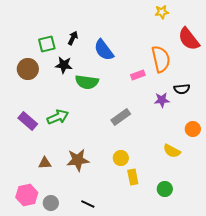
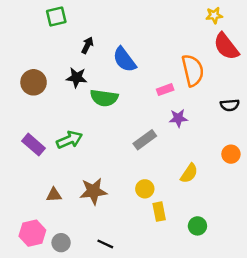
yellow star: (162, 12) -> (214, 15), moved
green square: (47, 44) -> (56, 17), moved
black semicircle: (182, 89) -> (230, 105), moved
purple star: (162, 100) -> (178, 118), moved
yellow semicircle: (172, 151) -> (189, 173), moved, turned -84

